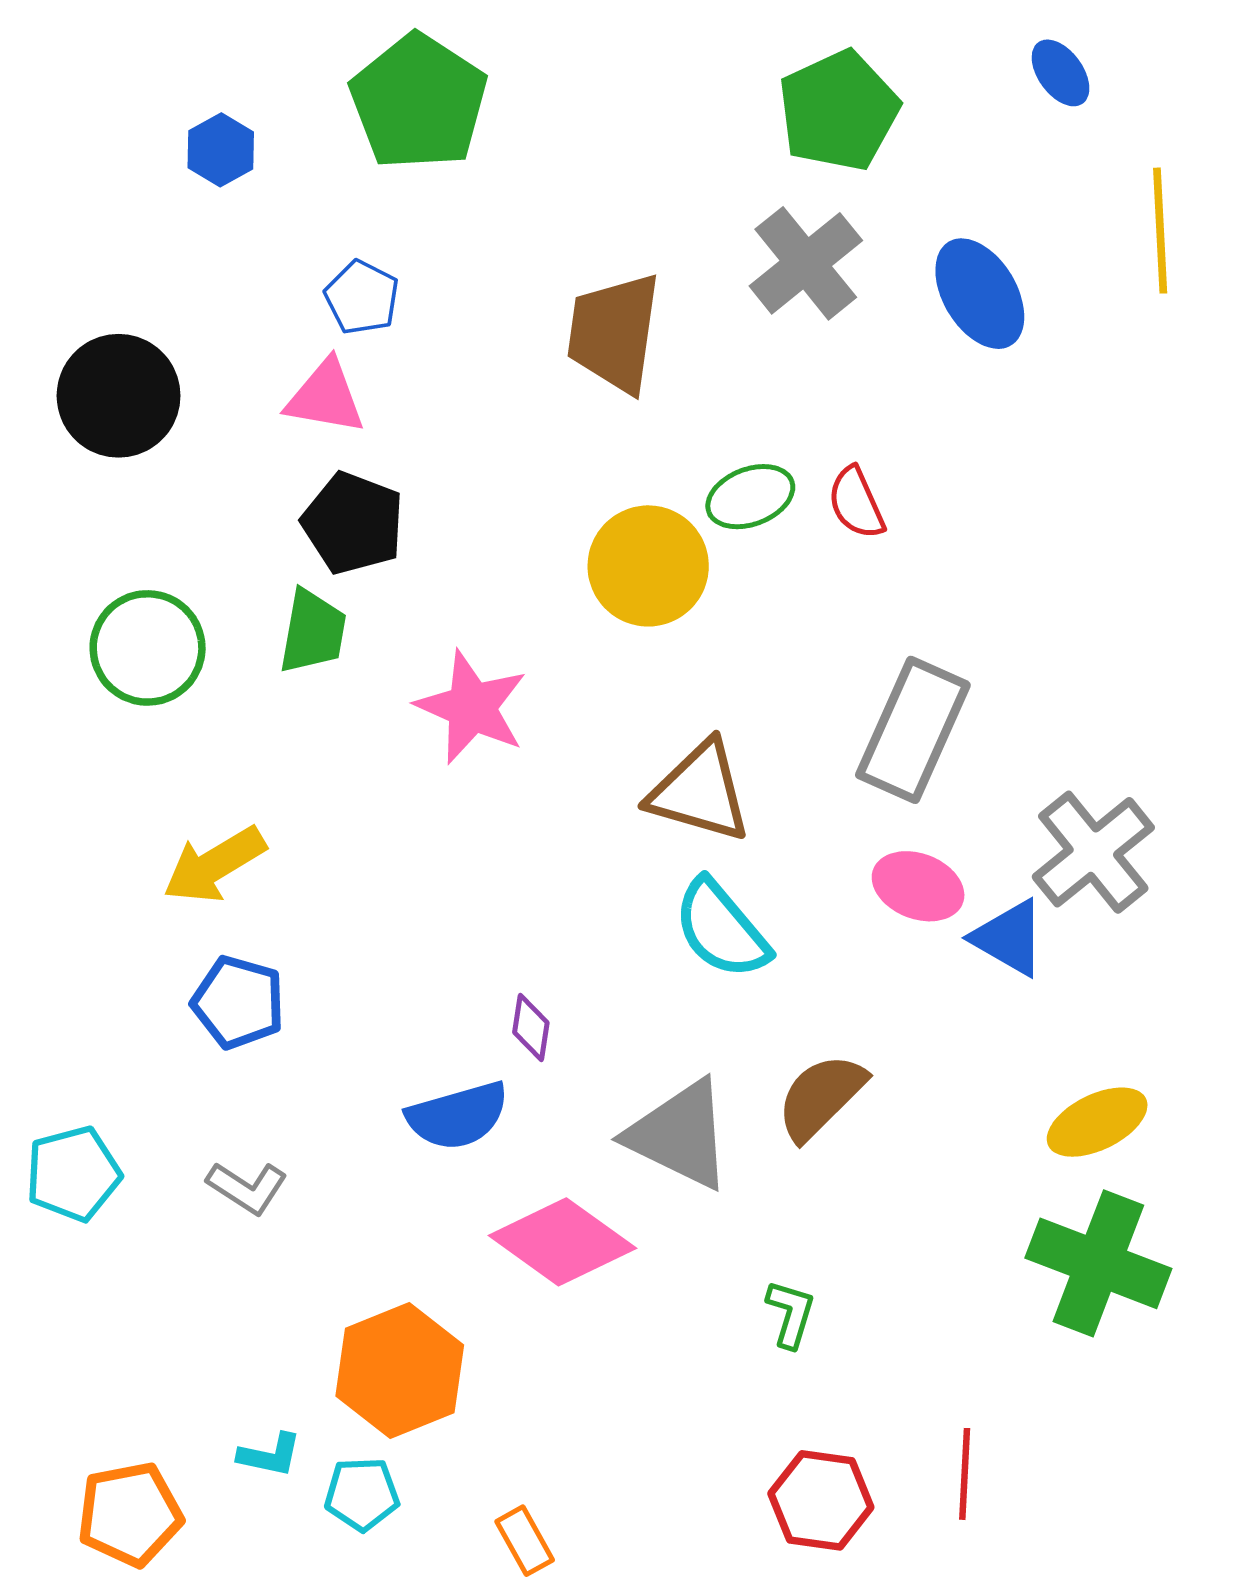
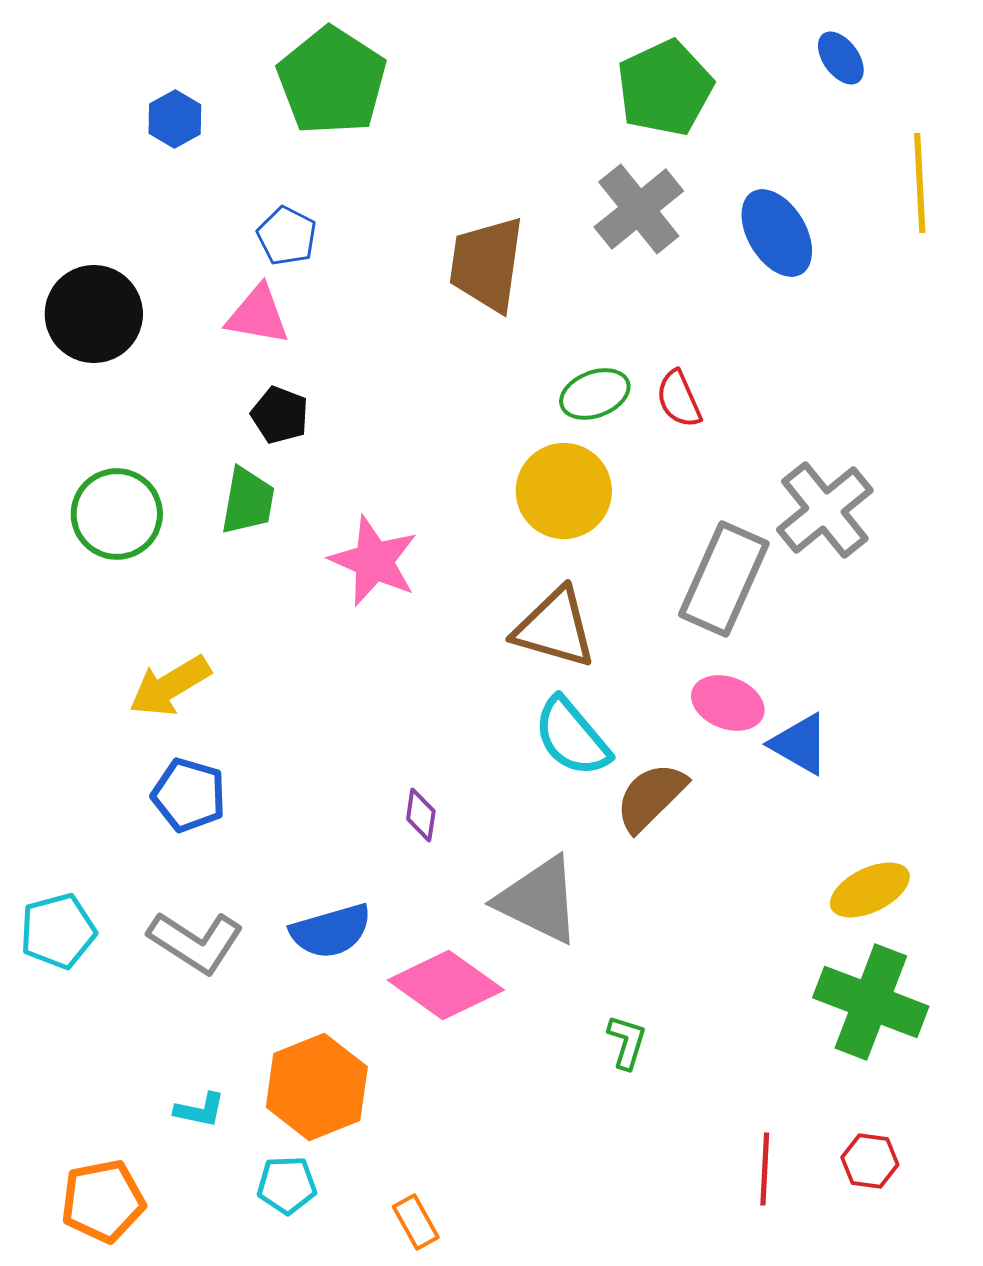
black pentagon: (353, 523) -> (280, 415), size x0.7
yellow circle: (648, 566) -> (564, 491), moved
gray cross: (1093, 852) -> (825, 510), moved
brown semicircle: (821, 1097) -> (651, 797), moved
blue semicircle: (458, 1116) -> (331, 931), moved
gray L-shape: (247, 1188) -> (196, 942), size x1.5
cyan L-shape: (270, 1455) -> (200, 1110), moved
red hexagon: (821, 1500) -> (870, 1161), moved, size x0.7

